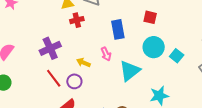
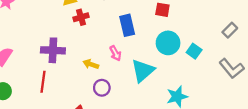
purple cross: (50, 48) -> (53, 50), turned 30
red line: (54, 78) -> (43, 82), moved, turned 48
purple circle: (74, 81) -> (102, 88), moved

